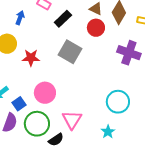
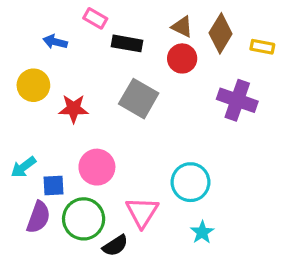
blue arrow: (20, 18) -> (55, 42), turned -96
black rectangle: (63, 19) -> (127, 43), turned 54
cyan circle: (118, 102) -> (190, 182), moved
blue square: (19, 104) -> (53, 185), turned 32

